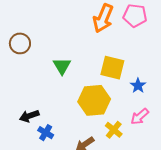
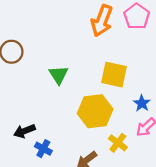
pink pentagon: (135, 16) -> (137, 16), turned 30
blue star: (138, 86) -> (142, 103), moved

